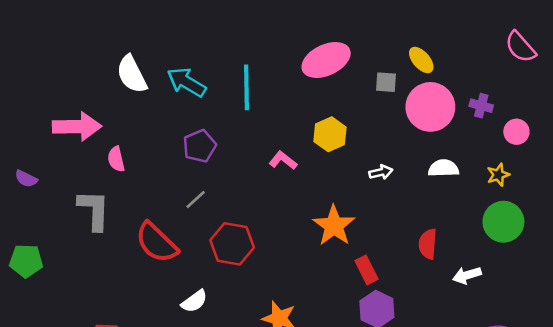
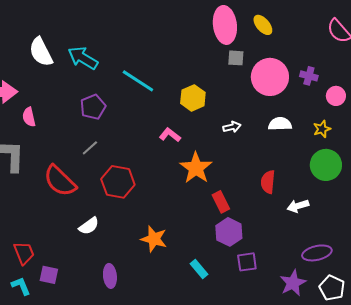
pink ellipse: (326, 60) -> (225, 25), moved, turned -72
yellow ellipse: (421, 60) -> (263, 25), moved
cyan line: (246, 87) -> (138, 81), moved, turned -56
pink L-shape: (283, 160) -> (170, 135), moved

